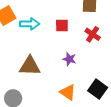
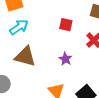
cyan arrow: (30, 24) -> (19, 27), moved, turned -48

